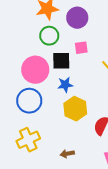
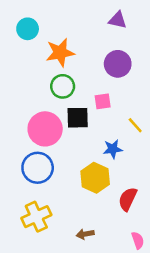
purple circle: (77, 18) -> (118, 64), moved
blue star: (65, 85) -> (113, 149), moved

